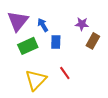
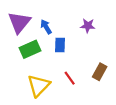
brown rectangle: (93, 41) -> (100, 72), moved

